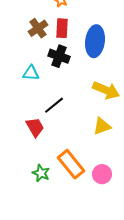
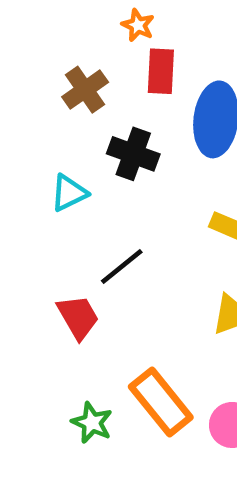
red rectangle: (62, 28) -> (161, 71), moved
cyan triangle: (31, 73) -> (69, 193), turned -30

